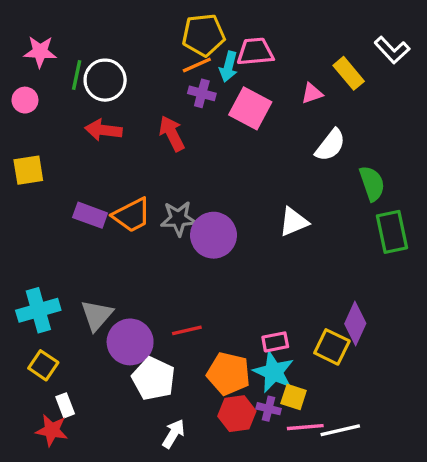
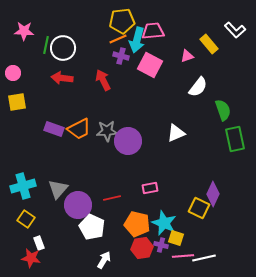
cyan arrow: (229, 67) -> (137, 40), size x1.4
pink circle: (25, 100) -> (13, 73), moved
pink rectangle: (275, 342) -> (150, 188), moved

